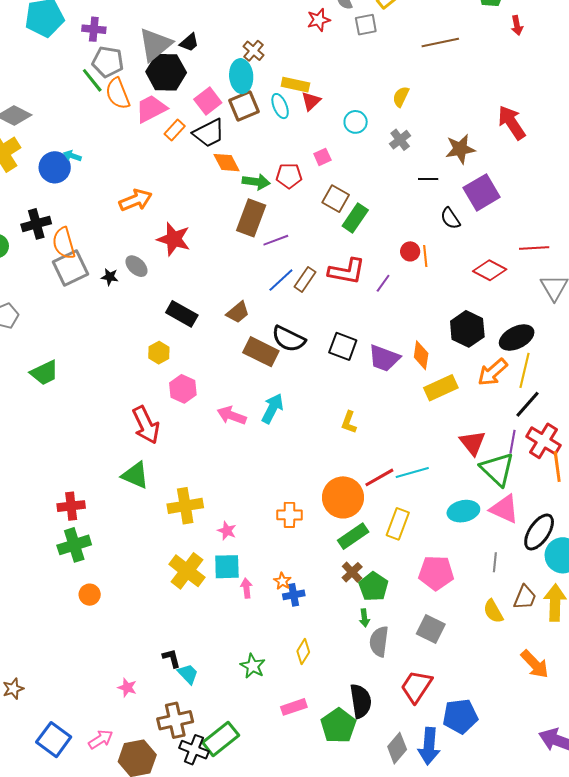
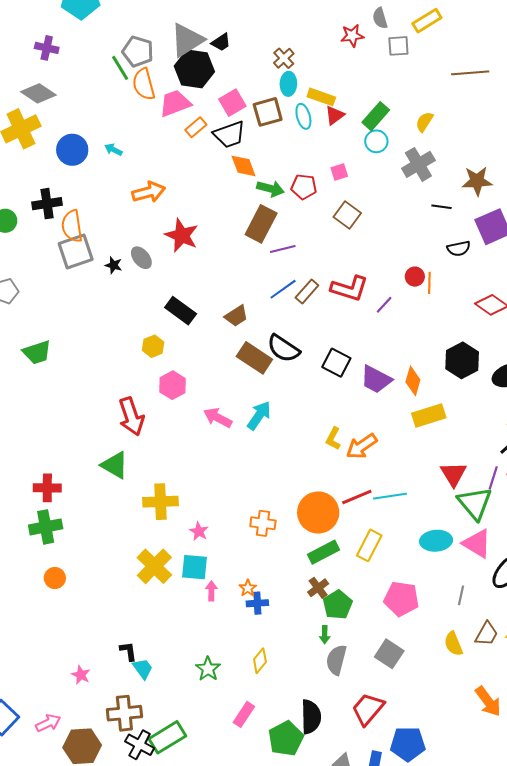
purple cross: (94, 29) -> (47, 48), moved
cyan ellipse: (241, 76) -> (288, 84), moved, size x0.7
gray cross: (400, 140) -> (418, 164), size x1.5
cyan arrow: (72, 156) -> (113, 150), moved
green rectangle: (355, 218) -> (376, 116), moved
black semicircle: (450, 218) -> (459, 249), turned -75
orange arrow: (493, 372) -> (362, 446), moved
pink rectangle: (294, 707) -> (244, 714), turned -45

